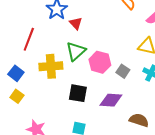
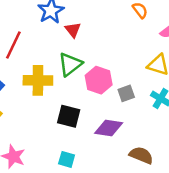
gray square: (123, 71) -> (126, 93), turned 32

